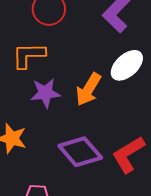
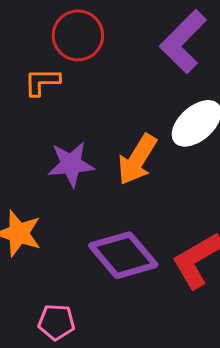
orange L-shape: (29, 55) -> (42, 82), moved, size x0.7

